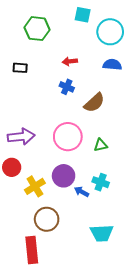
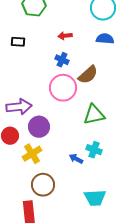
pink circle: (68, 137) -> (63, 88), moved
green triangle: (101, 145) -> (94, 115), size x1.6
purple circle: (64, 176) -> (39, 127), moved

